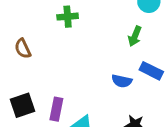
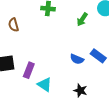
green arrow: (135, 36) -> (82, 19), moved

